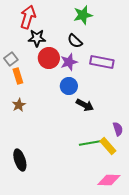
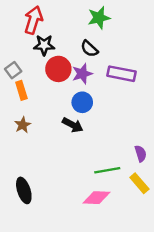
black arrow: (85, 105) -> (73, 125), moved
yellow rectangle: (108, 146) -> (139, 183), moved
pink diamond: (109, 180) -> (97, 198), moved

